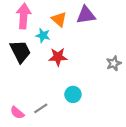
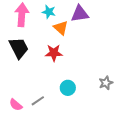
orange triangle: (59, 19) -> (61, 28), moved
cyan star: (43, 35) -> (49, 12), moved
gray star: (114, 63) -> (106, 83), moved

